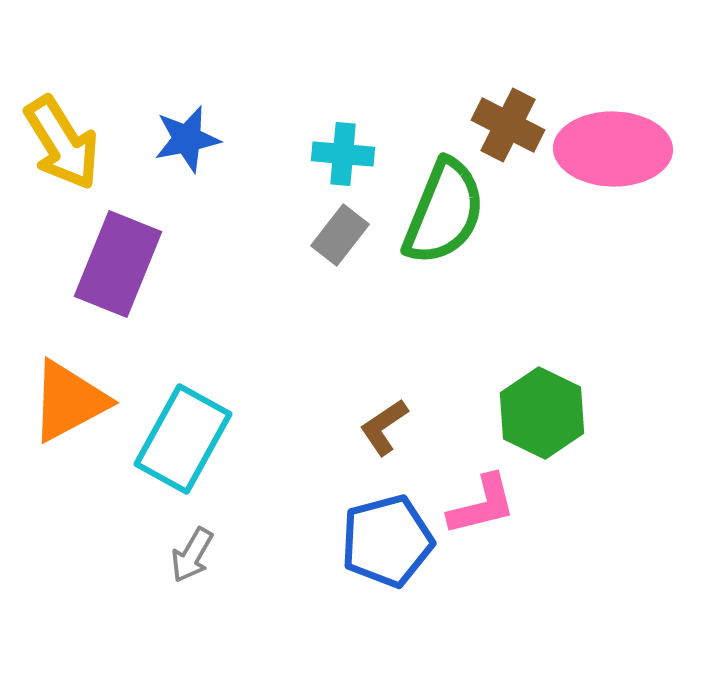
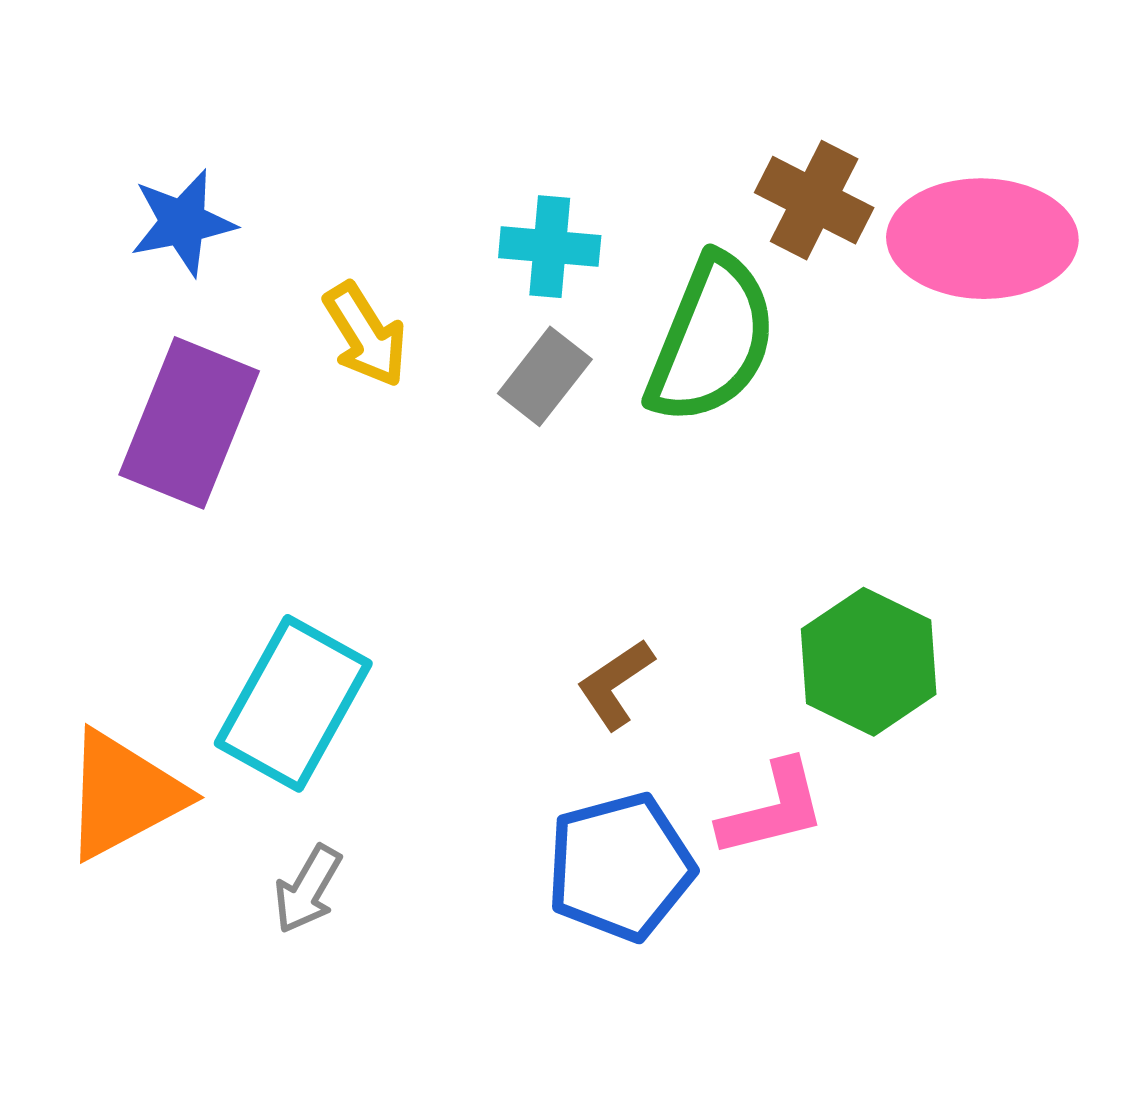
blue star: (187, 139) -> (183, 223), moved
yellow arrow: (62, 143) -> (365, 335), moved, size x0.7
orange triangle: (69, 401) -> (123, 795), moved

